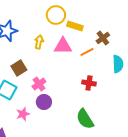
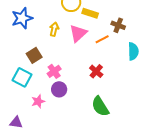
brown cross: (103, 38) -> (118, 25), turned -32
pink triangle: (63, 46) -> (78, 33), turned -42
red cross: (89, 83) -> (96, 71), moved, turned 32

